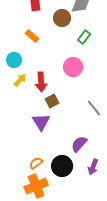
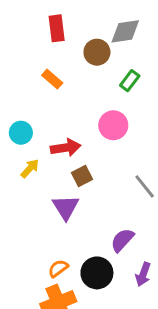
cyan circle: (14, 60) -> (21, 133), moved
yellow arrow: (20, 80) -> (30, 169), moved
red arrow: (41, 82) -> (66, 148), turned -96

